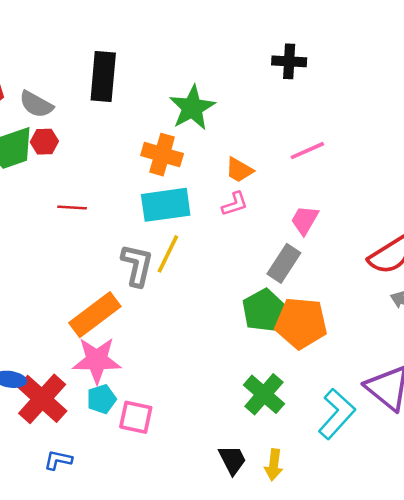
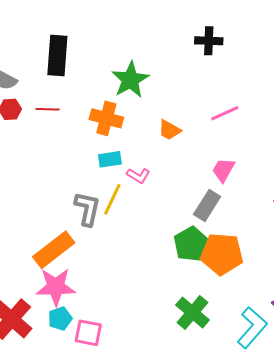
pink L-shape: (235, 204) -> (138, 176), moved, turned 50
cyan rectangle: (166, 205) -> (110, 159), size x0.6
red line: (72, 207) -> (48, 109), moved

